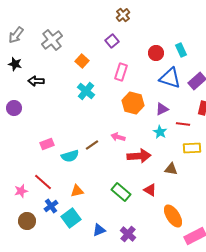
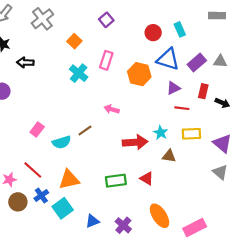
pink rectangle: (121, 72) -> (106, 60), moved
orange hexagon: (133, 103) -> (139, 74), moved
purple triangle: (162, 109) -> (173, 88), moved
cyan star: (160, 132) -> (161, 133), moved
pink arrow: (118, 137) -> (112, 109), moved
pink rectangle: (47, 144) -> (37, 130), turned -32
orange triangle: (77, 191) -> (69, 180), size x1.5
green rectangle: (121, 192) -> (116, 181), turned -48
orange ellipse: (173, 216) -> (160, 216), moved
brown circle: (27, 221) -> (18, 202), moved

